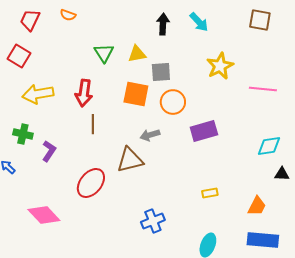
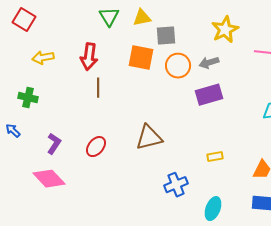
yellow arrow: (38, 94) -> (43, 58), size x0.7
gray arrow: (150, 135) -> (209, 63), moved
purple L-shape: (49, 151) -> (54, 144), moved
brown triangle: (130, 160) -> (149, 138), moved
red ellipse: (91, 183) -> (96, 147), size x0.7
blue cross: (153, 221) -> (176, 185), moved

